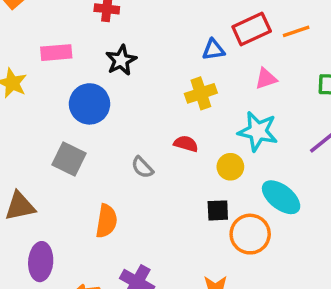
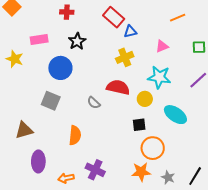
red rectangle: (252, 29) -> (114, 17), moved, turned 70
red semicircle: (186, 144) -> (118, 87), size x1.6
orange circle: (250, 234) -> (153, 148), moved

